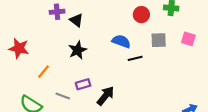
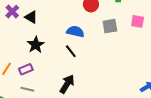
purple cross: (57, 12) -> (12, 12), turned -32
black line: (135, 58) -> (71, 51), moved, turned 72
purple rectangle: (83, 84) -> (26, 69), moved

